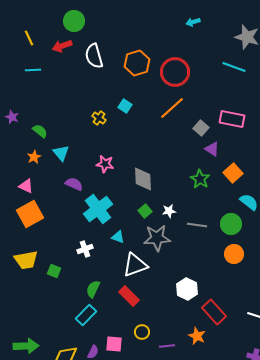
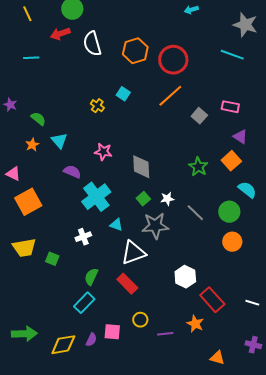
yellow line: (29, 38) -> (27, 14), moved
pink rectangle: (232, 119) -> (230, 107), size x0.7
purple triangle: (212, 149) -> (240, 137), moved
pink triangle: (26, 186) -> (13, 174), moved
gray line: (197, 225) -> (195, 213), turned 36

